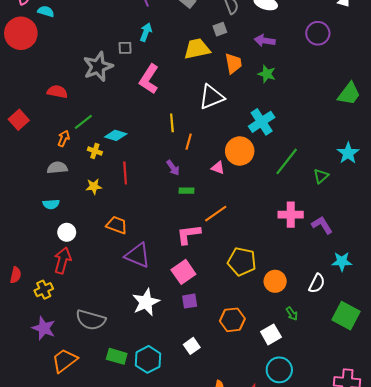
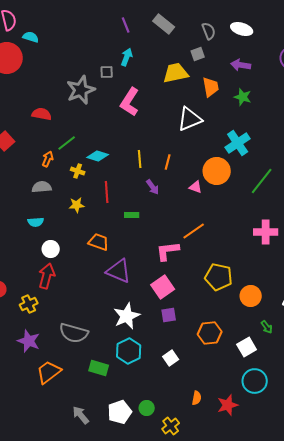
yellow line: (172, 123) -> (140, 159), moved
green rectangle: (187, 191) -> (132, 215), moved
cyan hexagon: (148, 359) -> (129, 351), moved

